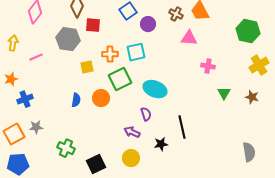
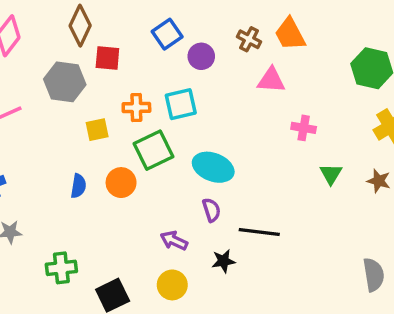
purple semicircle: (146, 114) -> (211, 210), moved
black line: (182, 127) -> (259, 232), turned -70
green cross: (66, 148) -> (61, 268), turned -30

